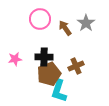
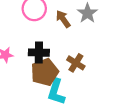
brown cross: (76, 66) -> (76, 63), turned -35

